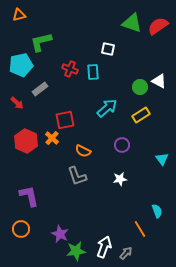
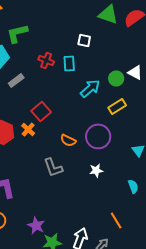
cyan arrow: (107, 108) -> (90, 88), moved
red square: (65, 120) -> (41, 111), turned -30
purple circle: (122, 145) -> (98, 136), size x1.6
orange semicircle: (83, 151) -> (68, 140), moved
cyan semicircle: (157, 211) -> (133, 186), moved

